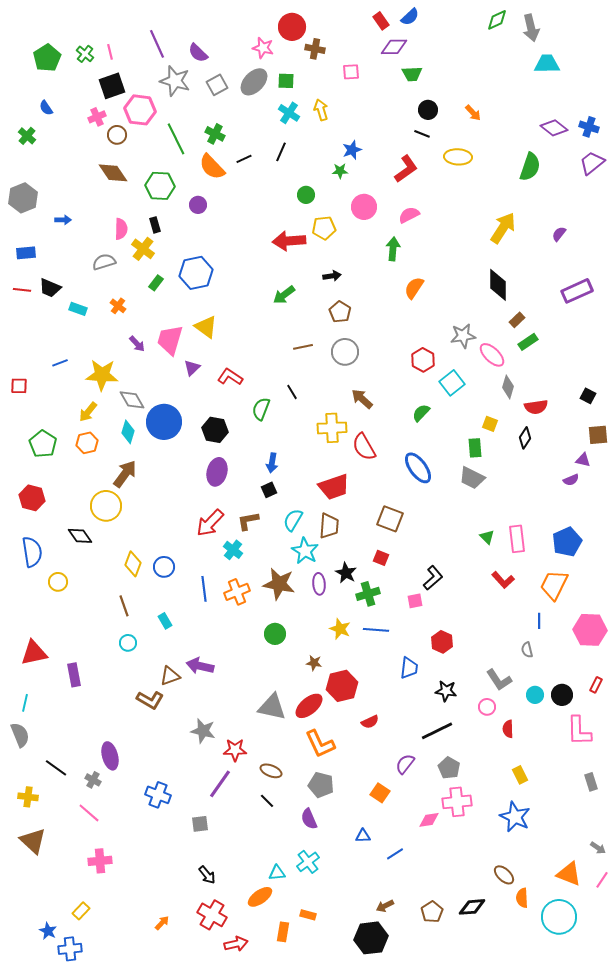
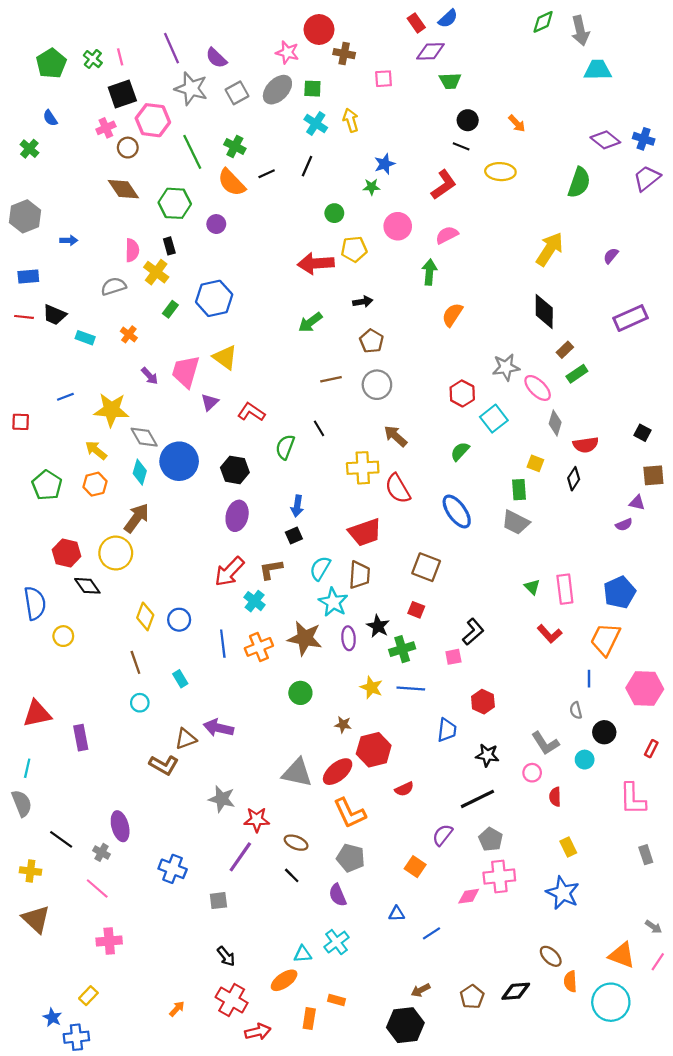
yellow arrow: (88, 412) -> (96, 450), turned 90
red hexagon: (32, 498) -> (67, 553), moved
black circle: (562, 695) -> (604, 732), moved

